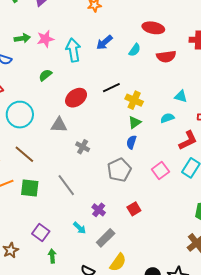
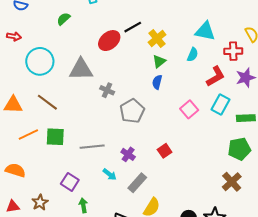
cyan triangle: (181, 96) -> (205, 31), size x1.5
red ellipse: (76, 98) -> (109, 41), moved
yellow cross: (134, 100) -> (157, 38), turned 30
cyan semicircle: (167, 118) -> (193, 55), turned 136
gray triangle: (59, 125) -> (81, 69), size x1.4
gray pentagon: (119, 170) -> (132, 111), moved
gray line: (66, 185) -> (92, 147), moved, turned -55

